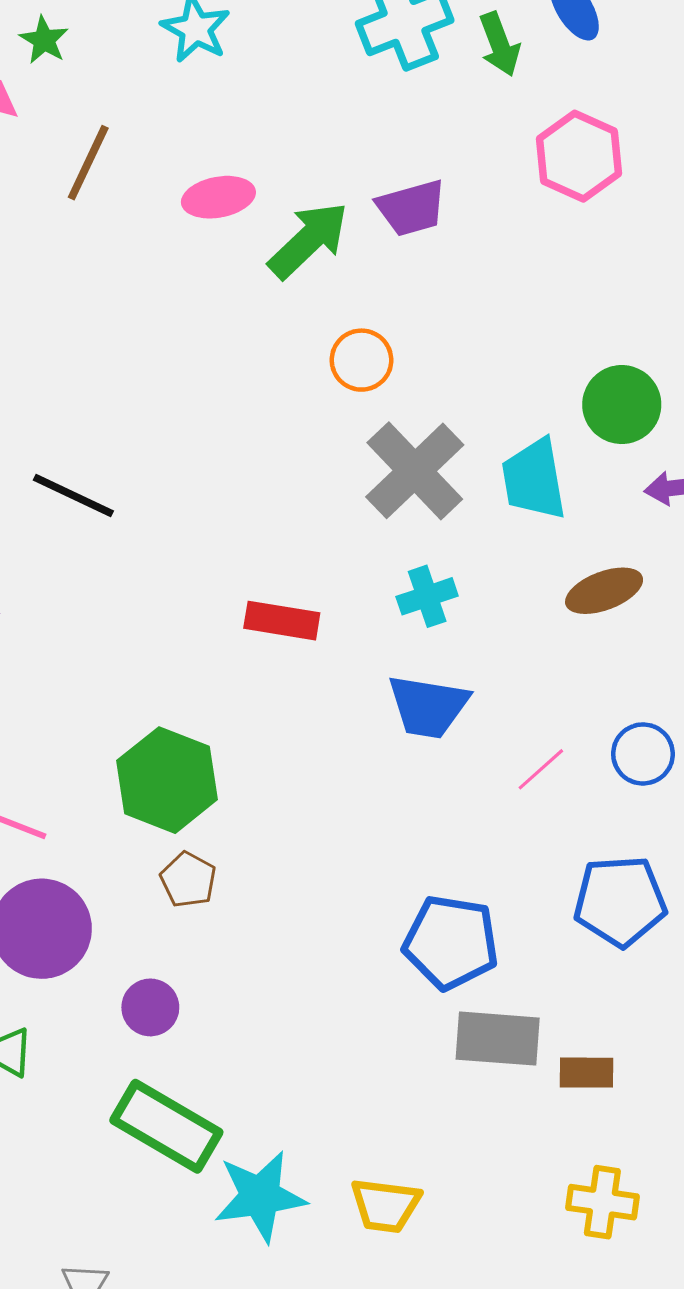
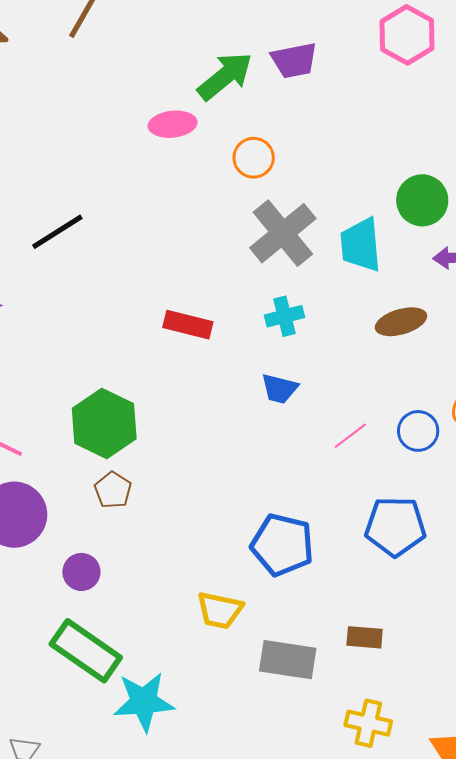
pink ellipse: (218, 197) -> (173, 124), moved
black line: (73, 496) -> (57, 232), turned -62
blue trapezoid: (428, 706) -> (280, 389), size x0.7
gray rectangle: (498, 1039) -> (288, 660), moved
yellow trapezoid: (385, 1205) -> (220, 610), moved

